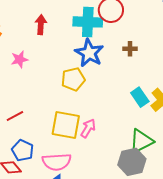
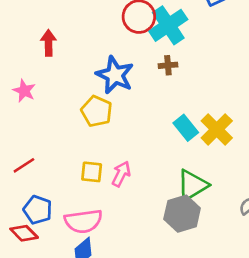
cyan cross: (88, 22) -> (168, 25), moved, turned -32
pink star: (19, 59) -> (24, 91), turned -30
yellow pentagon: (73, 79) -> (97, 111), turned -30
yellow square: (66, 125) -> (92, 172), size x0.6

